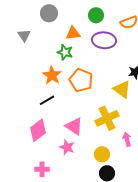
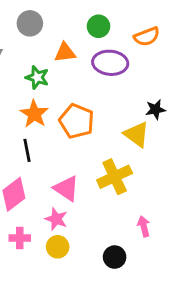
green star: (65, 52) -> (37, 77), moved
black line: (47, 100) -> (27, 150), turned -70
pink arrow: (127, 139) -> (144, 226), moved
yellow circle: (102, 154) -> (58, 247), moved
pink cross: (42, 169) -> (20, 238), moved

